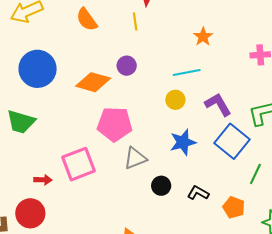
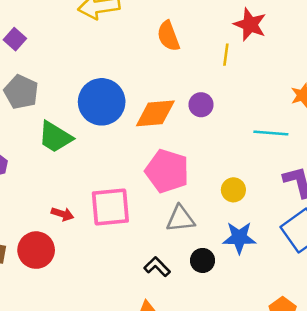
blue circle: (38, 69) -> (102, 102), moved
orange diamond: (93, 82) -> (155, 113), turned -36
yellow circle: (175, 100) -> (233, 190), moved
blue star: (183, 142) -> (239, 238), moved
black L-shape: (198, 193) -> (157, 267), moved

